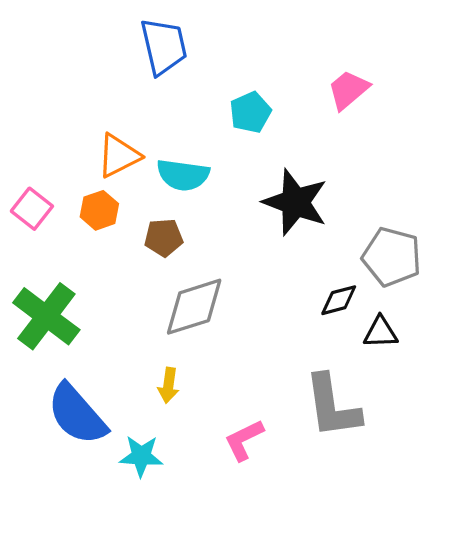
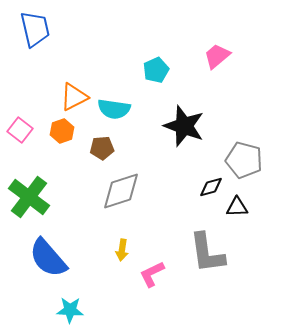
blue trapezoid: (164, 46) -> (35, 29), moved
yellow arrow: (168, 385) -> (122, 250), moved
cyan star: (141, 456) -> (70, 310), moved

